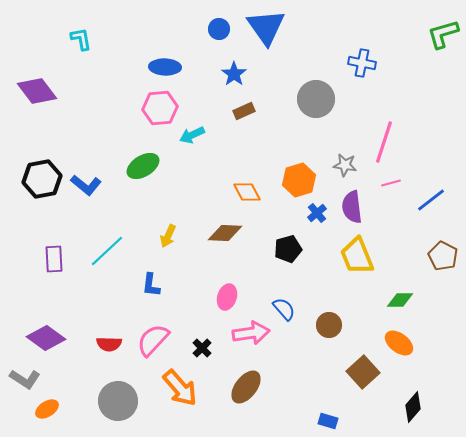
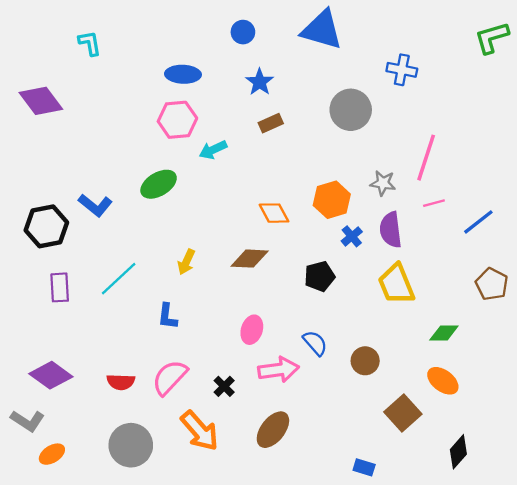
blue triangle: (266, 27) -> (322, 30), moved, turned -39
black hexagon: (42, 179) -> (46, 226), moved

